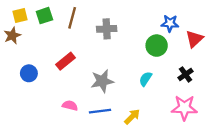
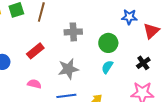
gray cross: (107, 29) -> (73, 32), moved
green circle: (157, 46) -> (108, 43), moved
pink semicircle: (70, 106) -> (34, 84), moved

